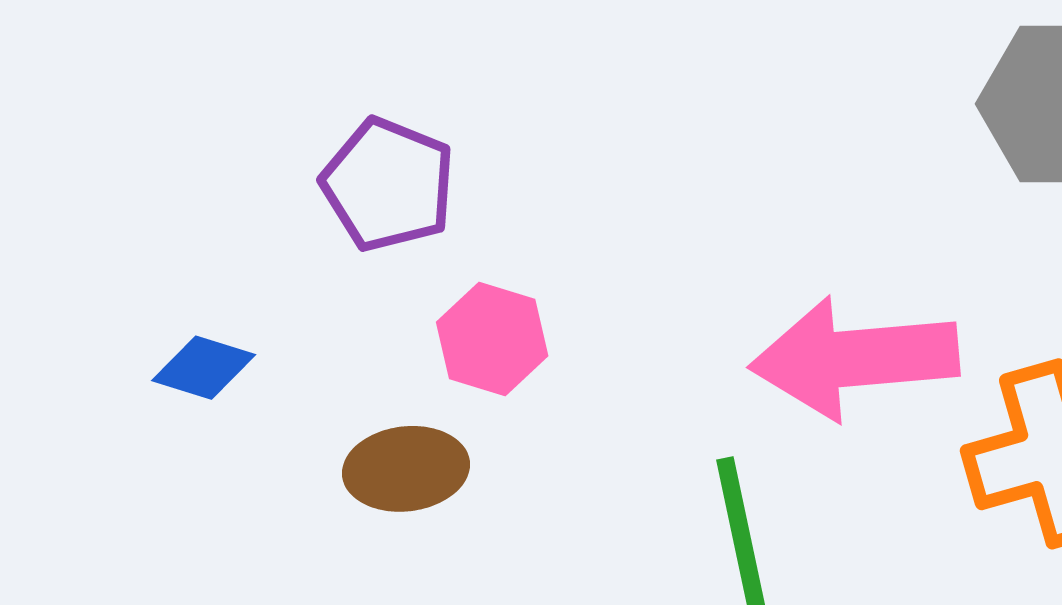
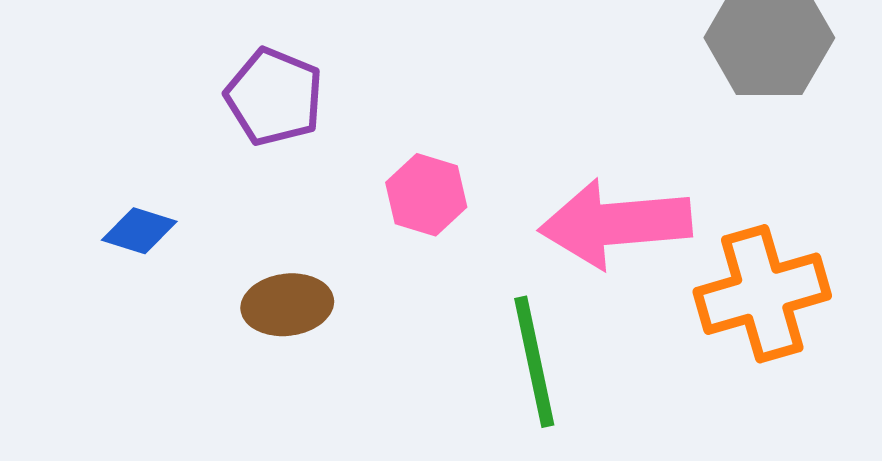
pink hexagon: (492, 339) -> (426, 195), moved

